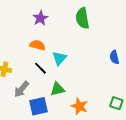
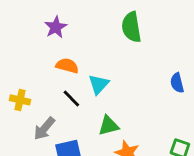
purple star: (40, 18) -> (56, 27), moved
green triangle: (57, 89) -> (109, 126), moved

